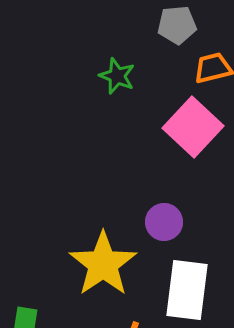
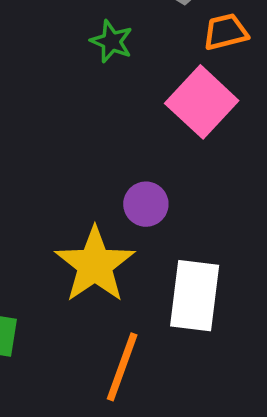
purple circle: (164, 222) -> (146, 204), moved

